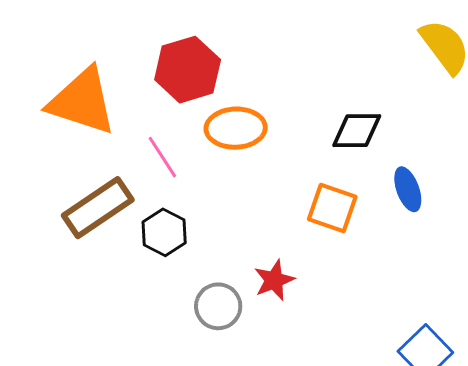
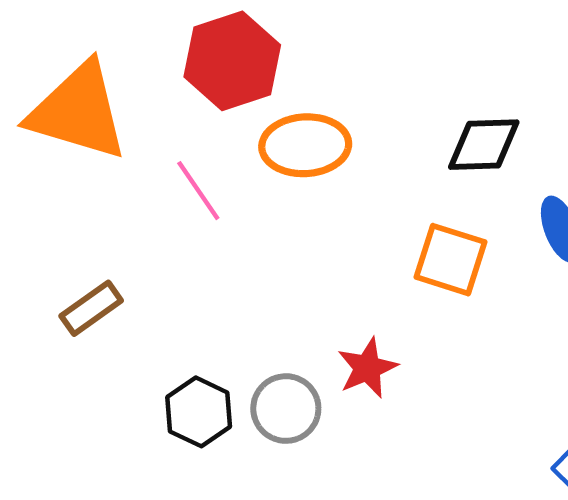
brown rectangle: (98, 208) -> (91, 308), moved, size x0.6
black hexagon: (164, 232) -> (199, 412), moved

